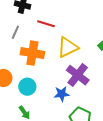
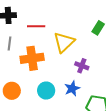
purple cross: (78, 75) -> (82, 66), size x0.6
cyan circle: (27, 87) -> (46, 91), moved

